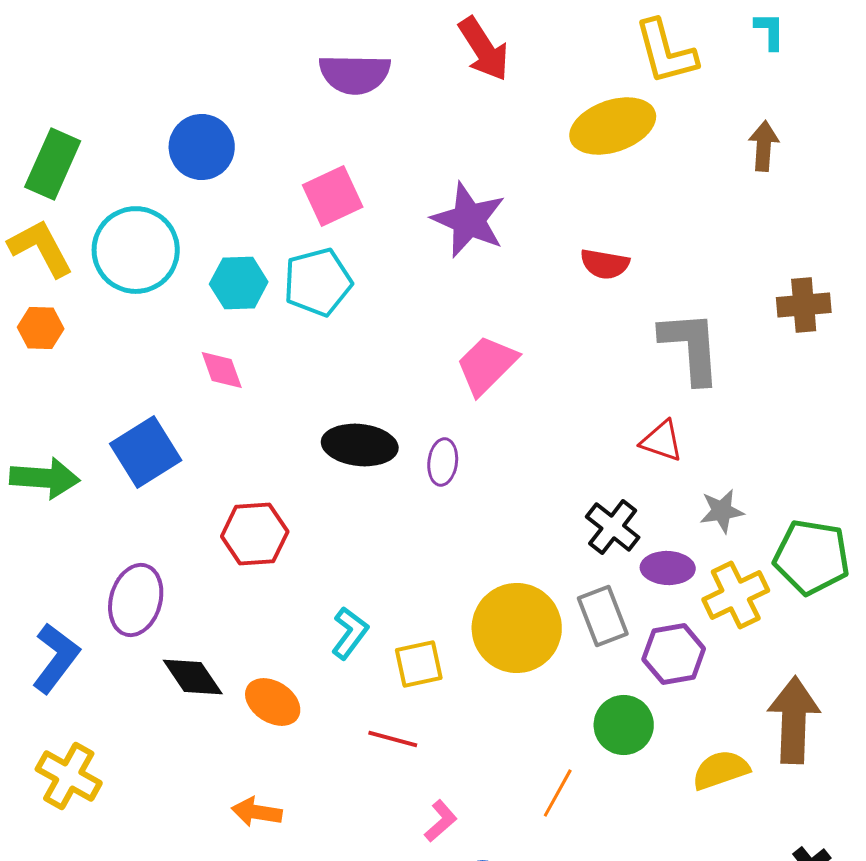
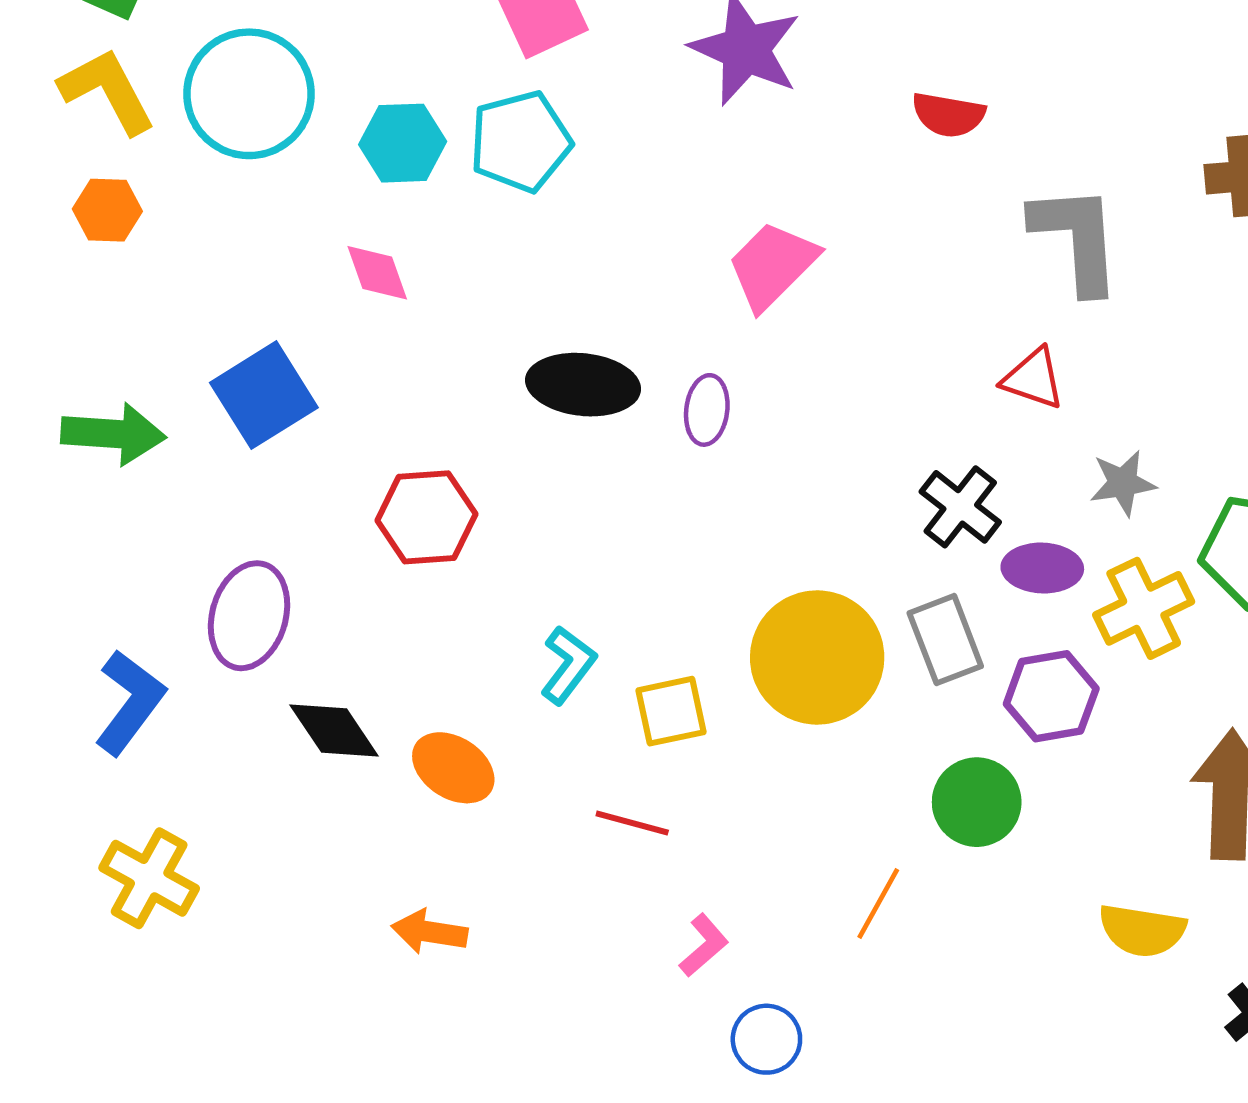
yellow semicircle: (721, 770) -> (1142, 930), moved, turned -152

